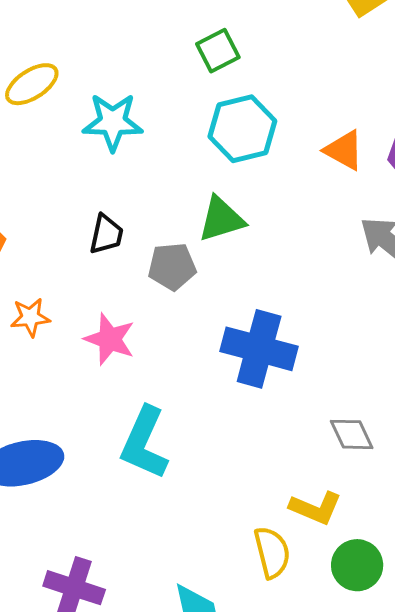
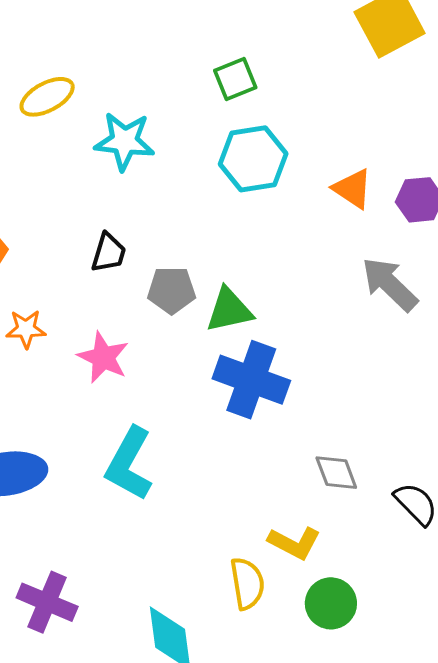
green triangle: (221, 219) -> (229, 310), moved

